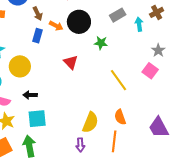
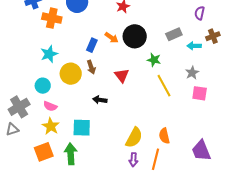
brown arrow: (38, 14) -> (91, 67), moved
cyan arrow: (139, 24) -> (194, 46), turned -88
gray star: (158, 50) -> (192, 73), moved
pink square: (150, 71) -> (200, 93), turned -35
yellow line: (119, 80) -> (164, 86), moved
black arrow: (30, 95) -> (100, 100), moved
purple arrow: (80, 145) -> (133, 160), moved

